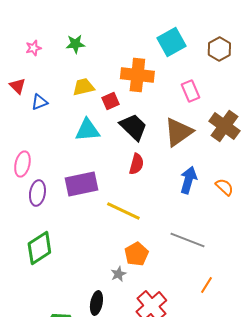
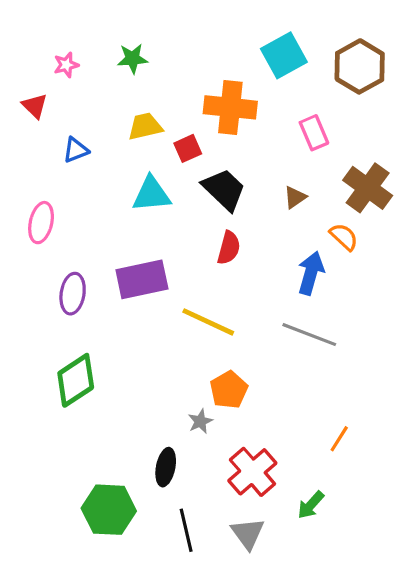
brown hexagon: (219, 49) -> (360, 66), size x1.4
red triangle: (17, 86) -> (35, 106), moved
brown triangle: (178, 132) -> (295, 197), size x0.5
pink ellipse: (22, 164) -> (41, 223), moved
orange semicircle: (224, 187) -> (344, 237), moved
gray line: (187, 240) -> (309, 335), moved

